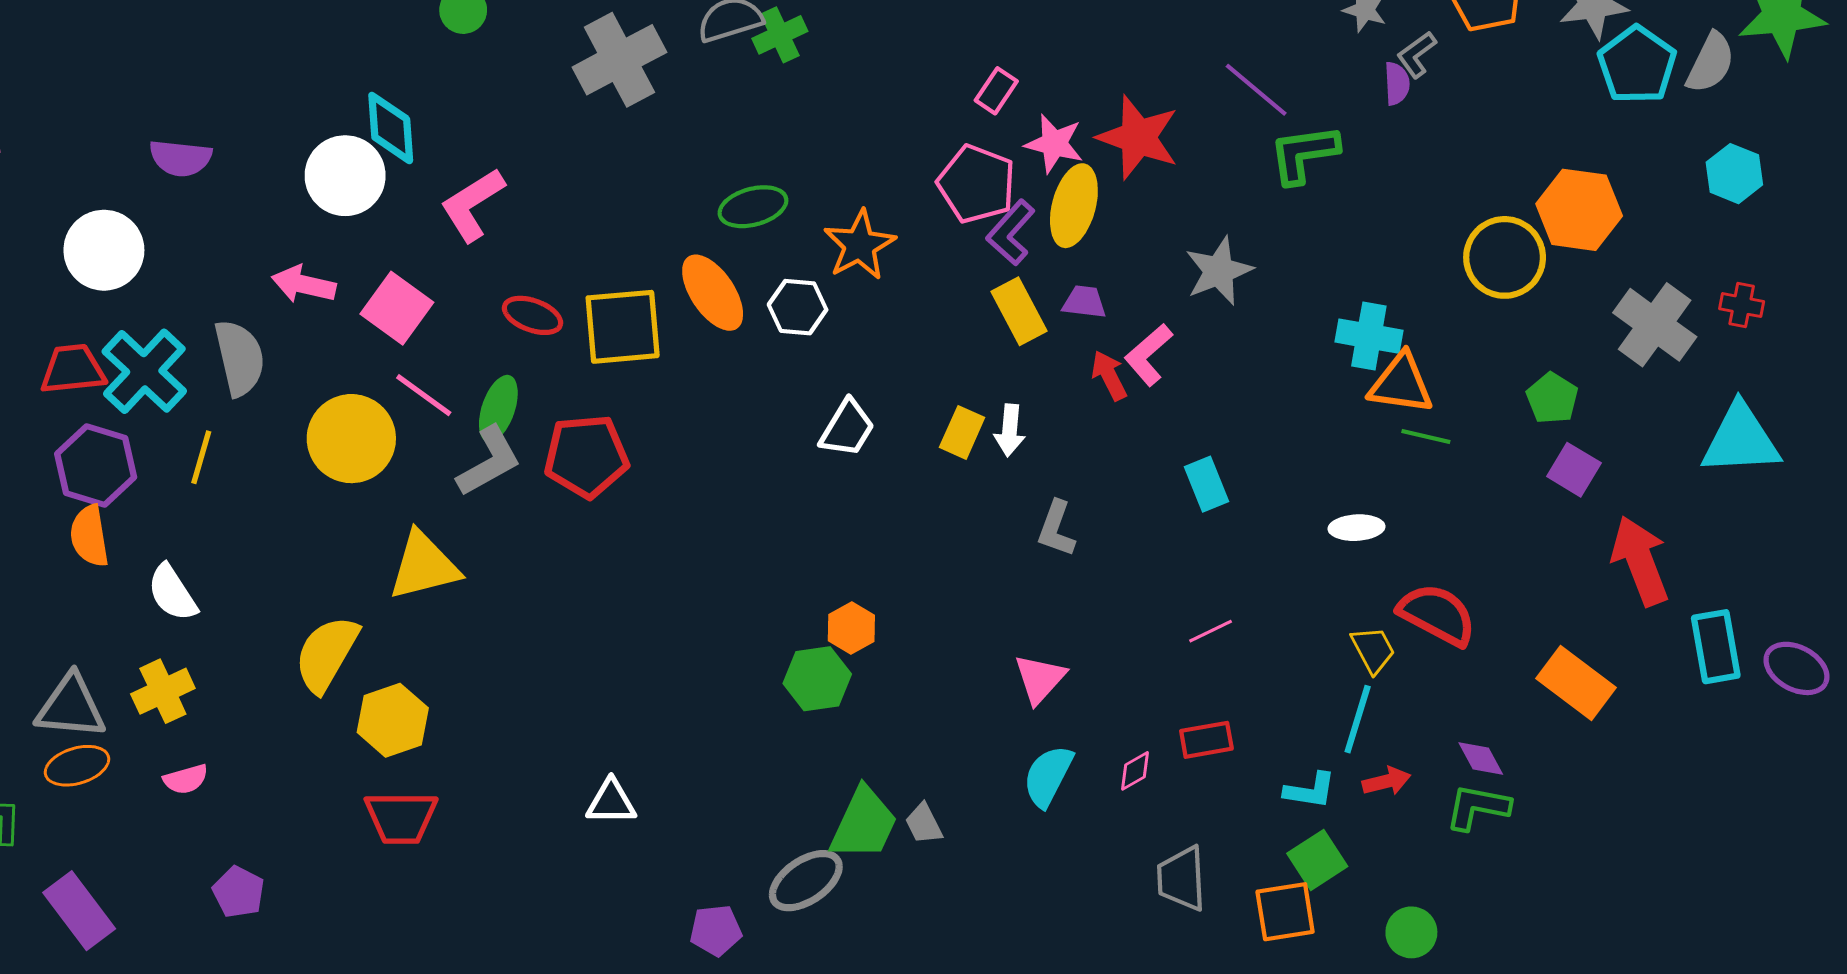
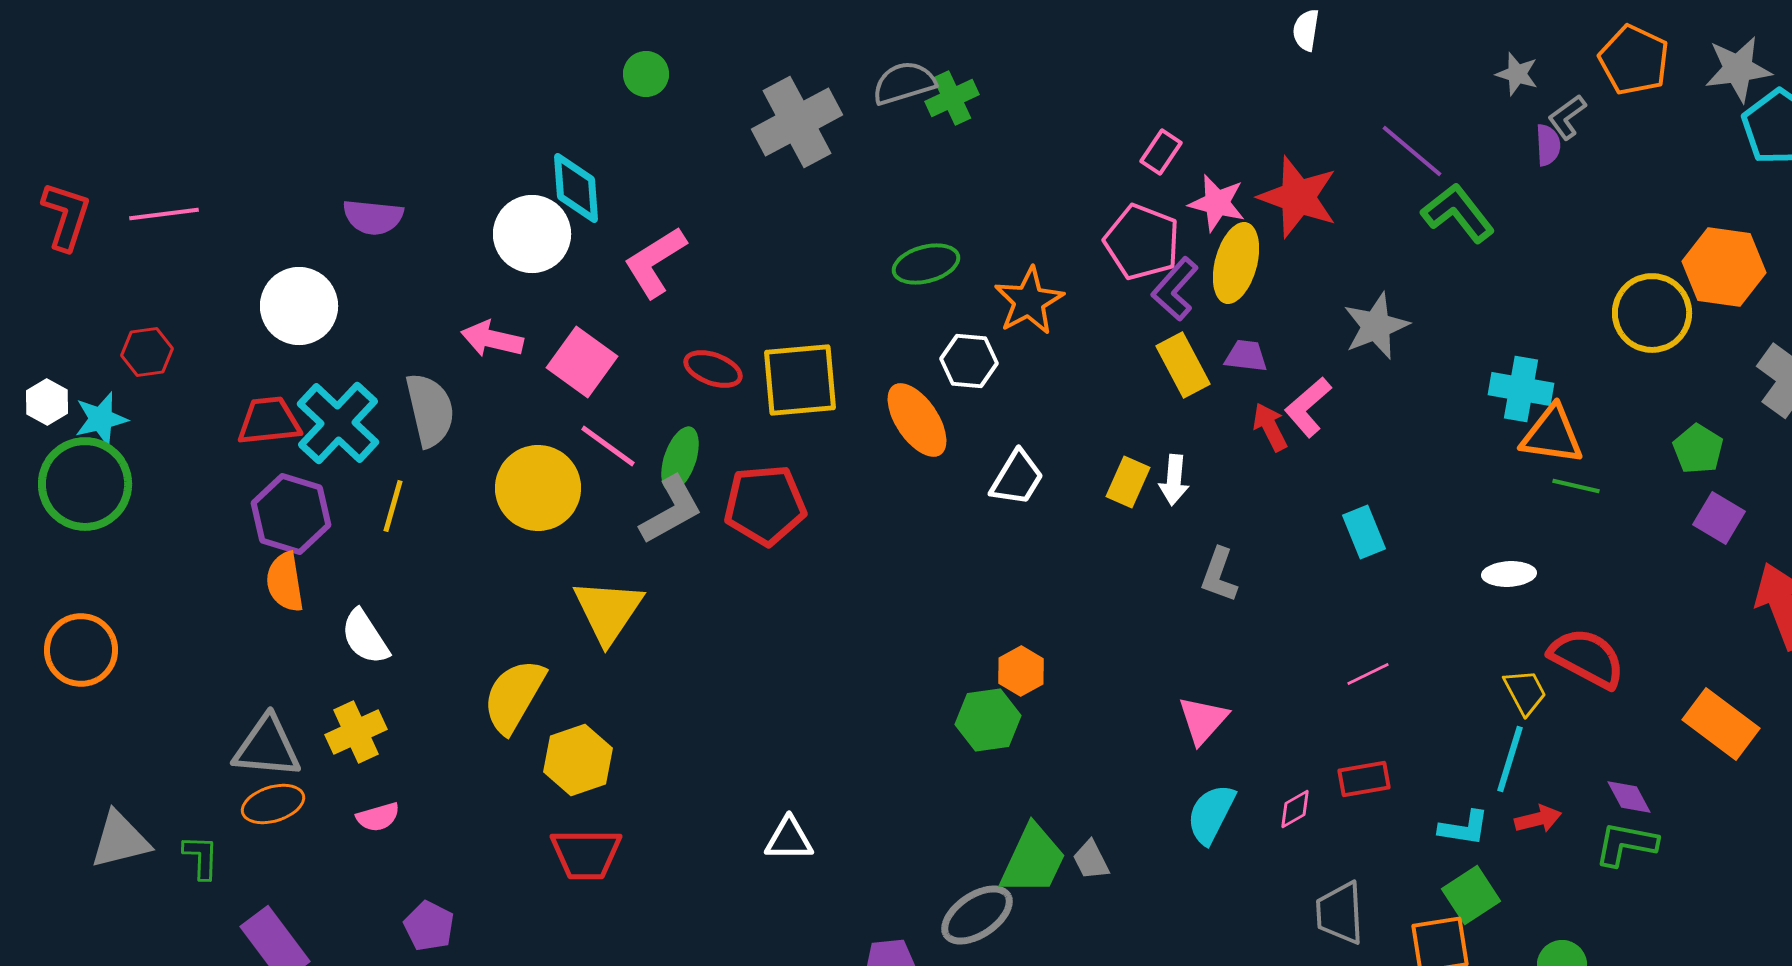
green L-shape: (1304, 154) -> (1458, 213), turned 60
orange ellipse: (713, 293) -> (917, 420), moved
yellow triangle: (424, 566) -> (608, 611), turned -42

